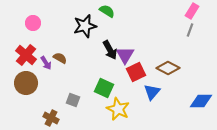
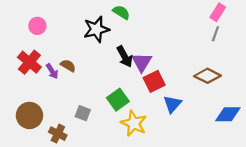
brown diamond: (168, 68) -> (207, 76), moved
brown circle: (26, 83) -> (29, 115), moved
green square: (104, 88) -> (118, 100), turned 30

